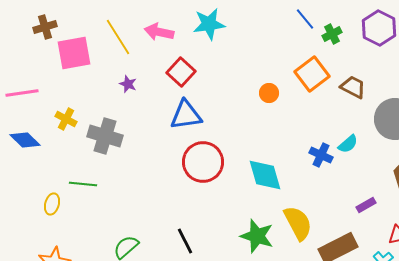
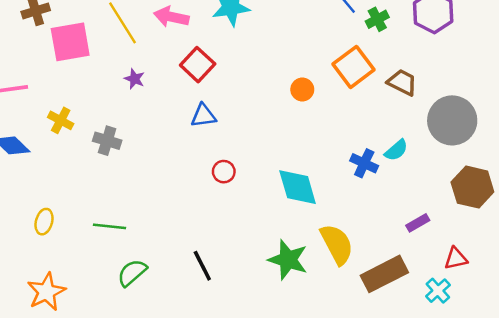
blue triangle: (186, 115) -> (203, 116), size x0.7
gray cross: (105, 136) -> (107, 141), size x0.7
red circle: (203, 162) -> (224, 172), size x0.5
green line: (83, 184) -> (109, 226), moved

